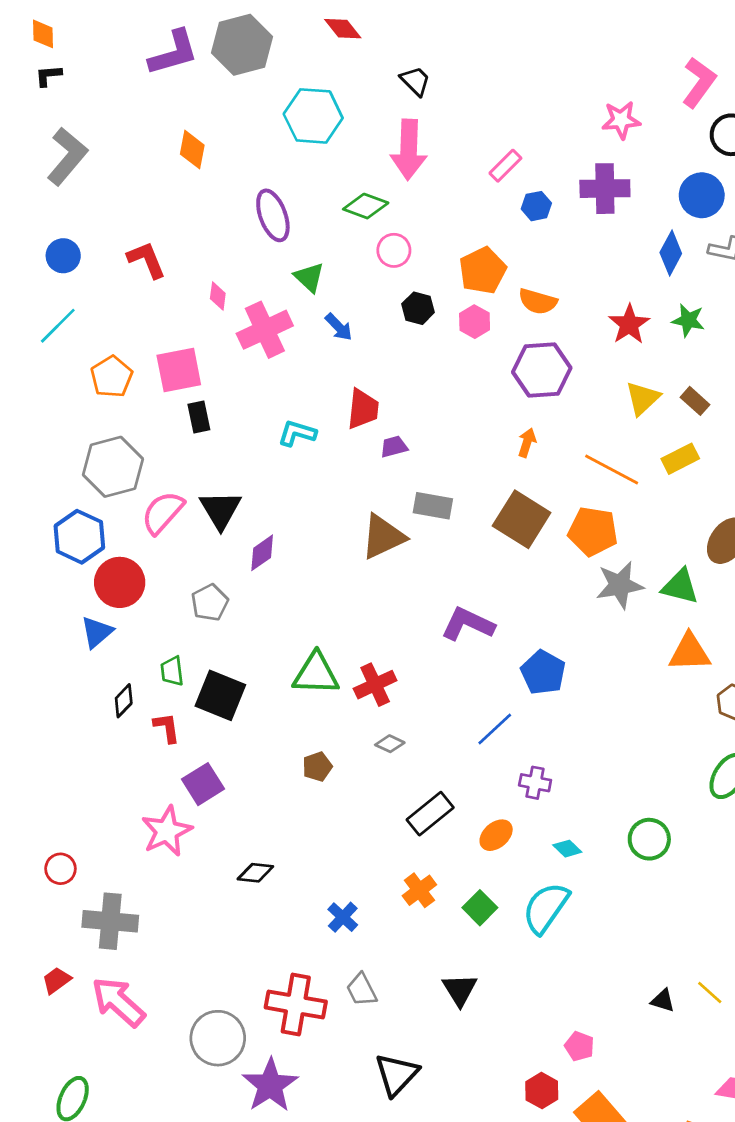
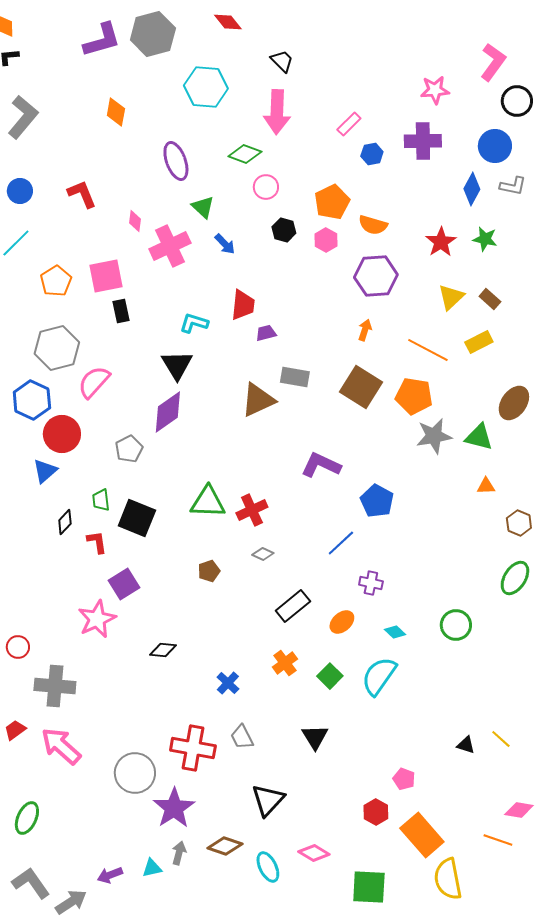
black triangle: (220, 510) -> (177, 365), moved
purple diamond: (262, 553) -> (168, 412), size x1.5
orange triangle: (690, 652) -> (486, 486), size x0.6

